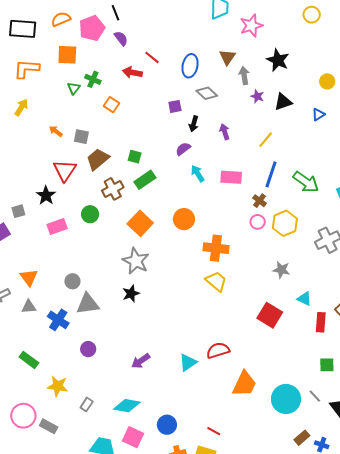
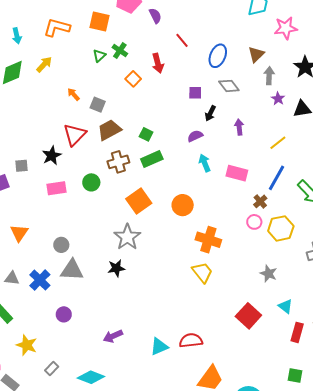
red arrow: (132, 72) -> (158, 63), moved, turned -126
gray triangle: (29, 307) -> (12, 278), moved

